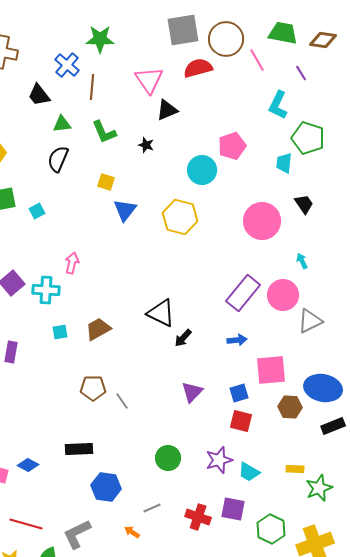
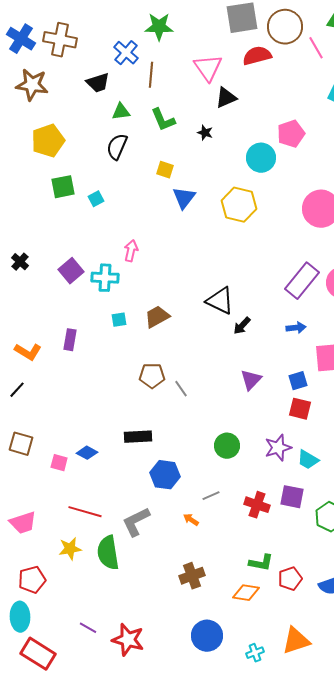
black trapezoid: (39, 95) -> (98, 83), turned -70

